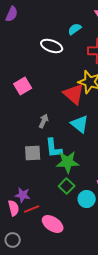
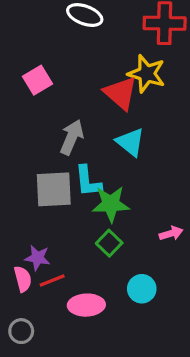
gray arrow: (44, 121) -> (72, 137), size x1.5
gray square: (33, 153) -> (54, 189), size x1.4
cyan circle: (87, 199) -> (142, 289), moved
pink ellipse: (53, 224) -> (86, 305), turned -35

